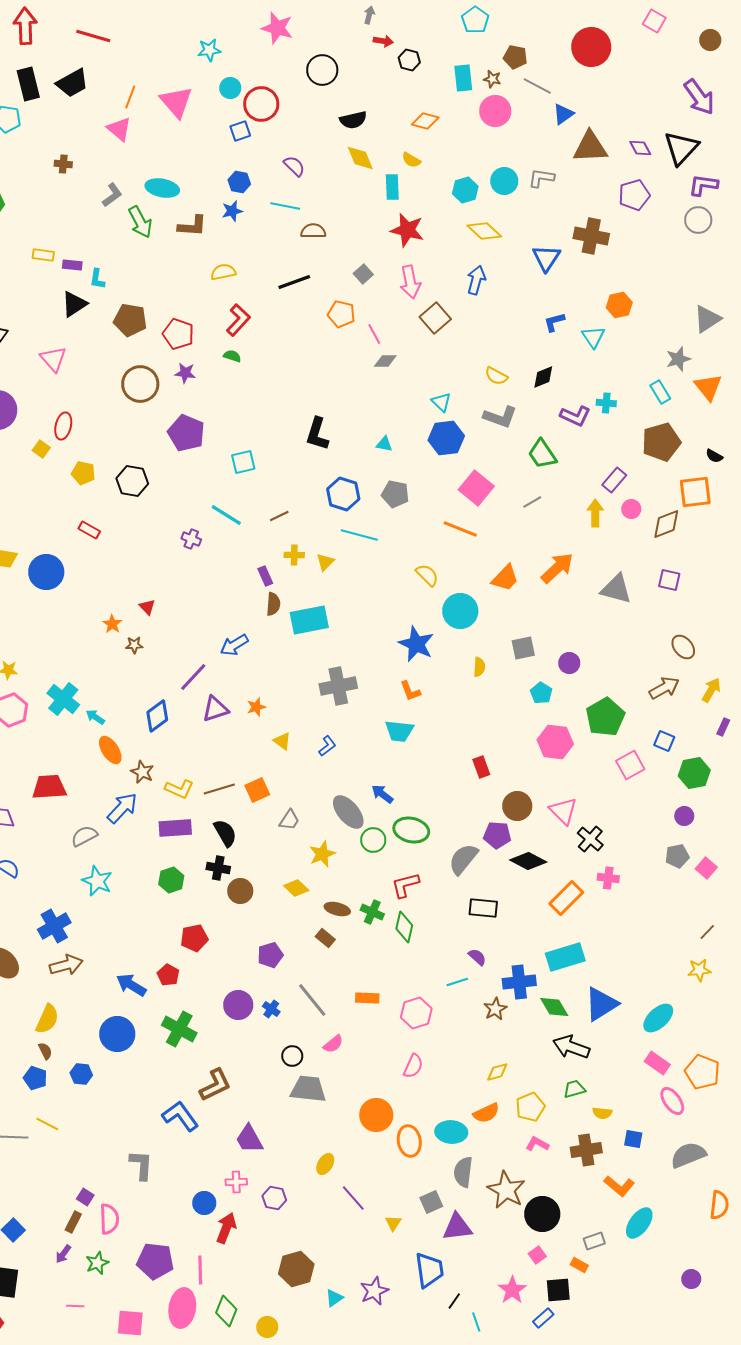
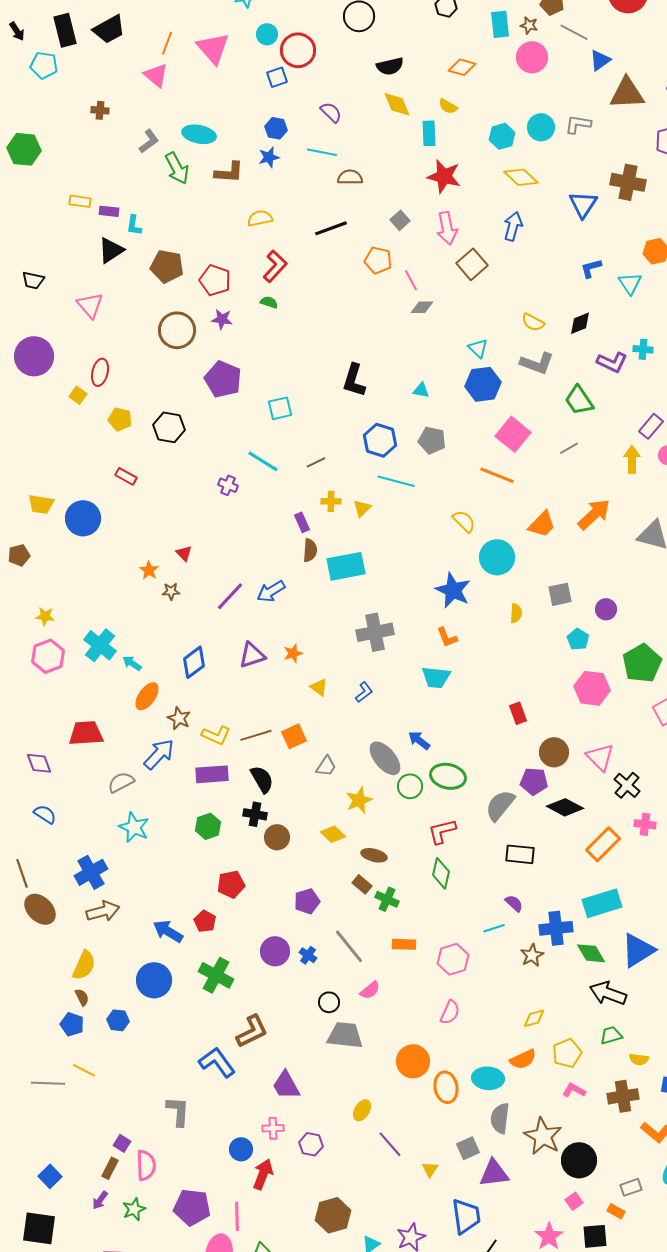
purple line: (193, 677) -> (230, 596), moved
orange ellipse: (110, 750) -> (147, 696), turned 68
green cross: (372, 912) -> (387, 899), moved

